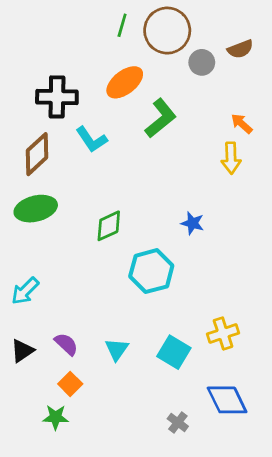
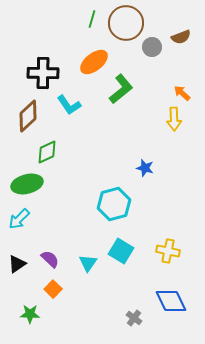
green ellipse: (36, 209) -> (27, 184), moved
green diamond: (109, 226) -> (47, 152), moved
yellow cross: (223, 333) -> (168, 251), turned 30
cyan square: (174, 352) -> (121, 251), moved
green star: (56, 417) -> (30, 314), moved

